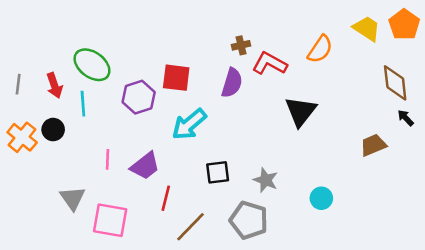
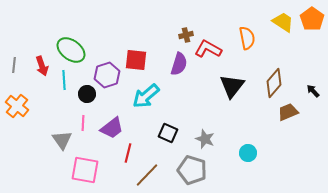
orange semicircle: (320, 49) -> (247, 38), turned -45
brown diamond: (395, 83) -> (274, 83), moved, turned 48
black circle: (53, 130) -> (87, 94), moved
black square: (218, 172) -> (168, 133), turned 30
gray triangle: (73, 198) -> (62, 140), moved

